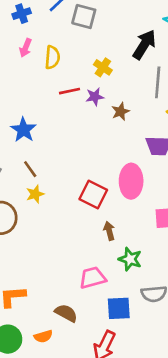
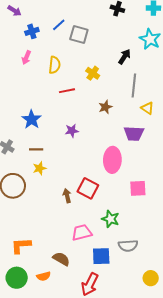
black arrow: (144, 45) -> (124, 57), size x0.7
pink arrow: (26, 48) -> (26, 58), moved
purple star: (95, 97) -> (72, 131), moved
brown line: (30, 169) -> (36, 149), turned -56
red square: (93, 194) -> (88, 188), moved
brown arrow: (109, 231) -> (67, 196), moved

